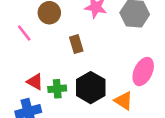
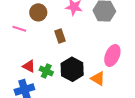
pink line: (24, 33) -> (19, 29), turned -32
green cross: (57, 89) -> (46, 71), turned 32

